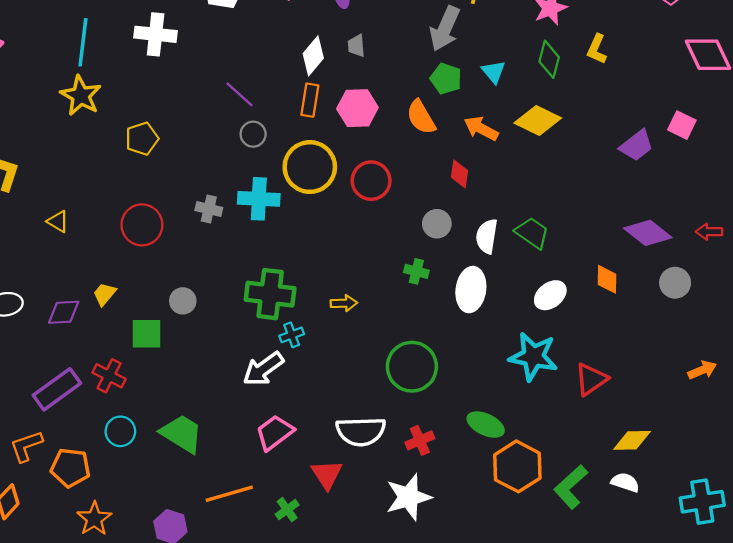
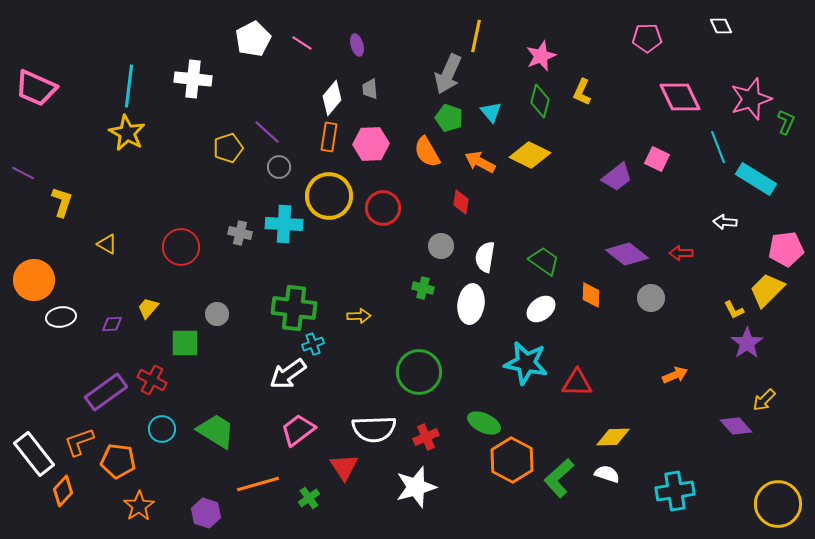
yellow pentagon: (142, 139) -> (228, 148), moved
green trapezoid: (532, 233) -> (544, 261), moved
purple diamond: (64, 312) -> (112, 324), size x0.7
red triangle: (591, 379) -> (577, 383), turned 36

